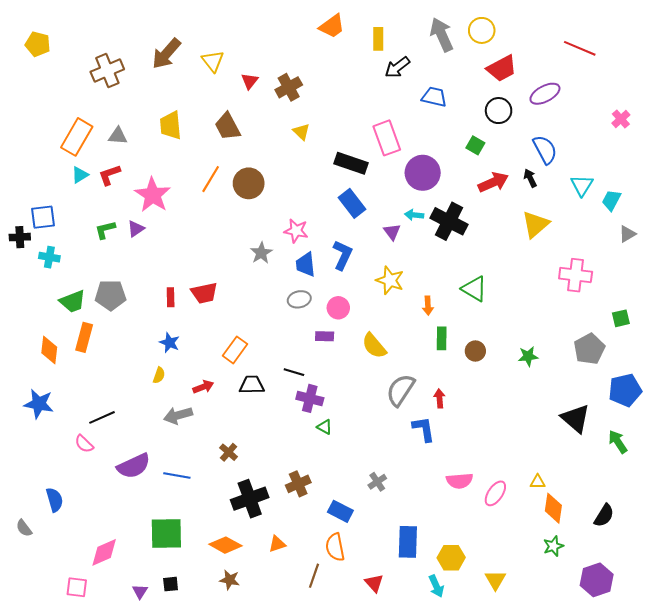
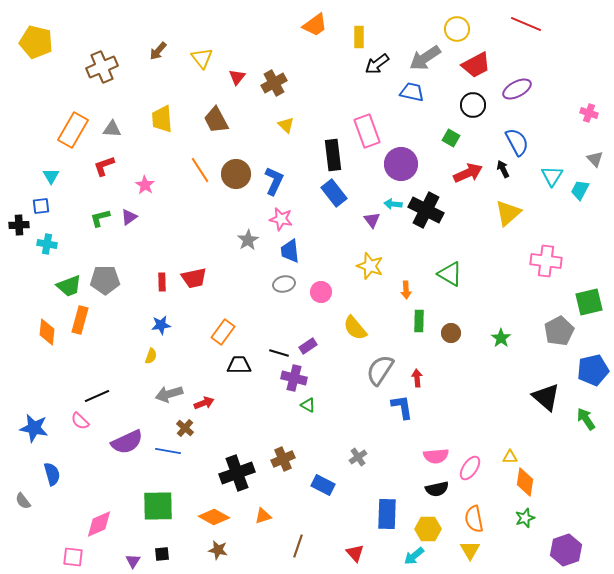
gray arrow: (442, 35) -> (425, 58), moved, turned -100
yellow pentagon: (38, 44) -> (36, 42), size x1.4
red line: (580, 48) -> (526, 24), moved
brown arrow: (166, 54) -> (158, 51), size x0.6
pink cross: (621, 119) -> (589, 113), turned -30
black rectangle: (351, 163) -> (333, 155), turned 64
cyan triangle: (80, 175) -> (51, 176), moved, turned -30
orange line: (211, 179) -> (200, 170), turned -64
pink star: (153, 195) -> (145, 185), size x0.6
blue square: (43, 217) -> (41, 206), size x0.7
gray triangle: (627, 234) -> (595, 159), moved, turned -42
blue L-shape: (342, 255) -> (274, 181), moved
green square: (621, 318) -> (589, 302), size x1.6
purple rectangle: (325, 336) -> (308, 346), moved, turned -36
blue star: (170, 343) -> (161, 325), turned -30
green star: (528, 356) -> (501, 338), turned -30
red arrow: (203, 387) -> (204, 403), moved
blue star: (39, 404) -> (34, 428), moved
brown cross: (229, 452) -> (185, 428), moved
black semicircle: (604, 516) -> (437, 489), moved, turned 45
orange semicircle: (335, 547) -> (474, 519), moved
cyan arrow: (436, 586) -> (414, 556), turned 75

